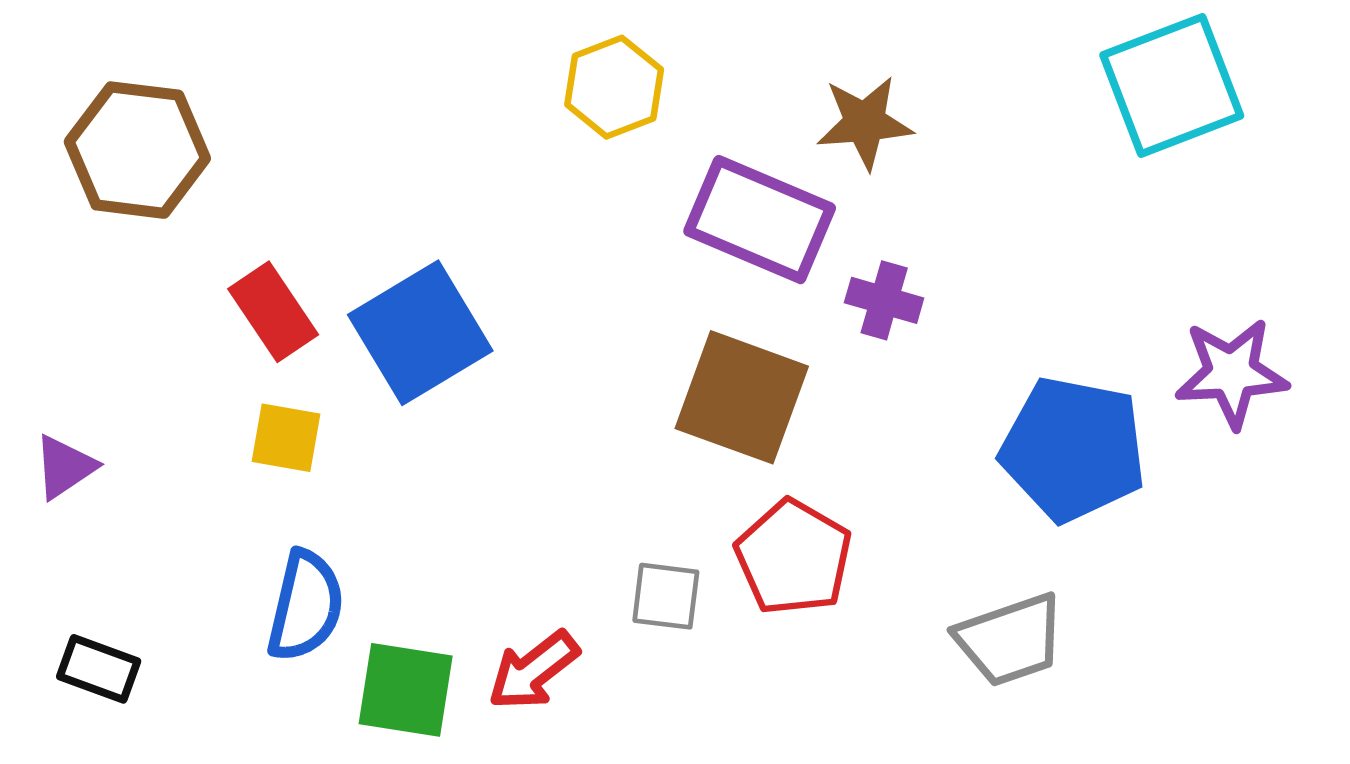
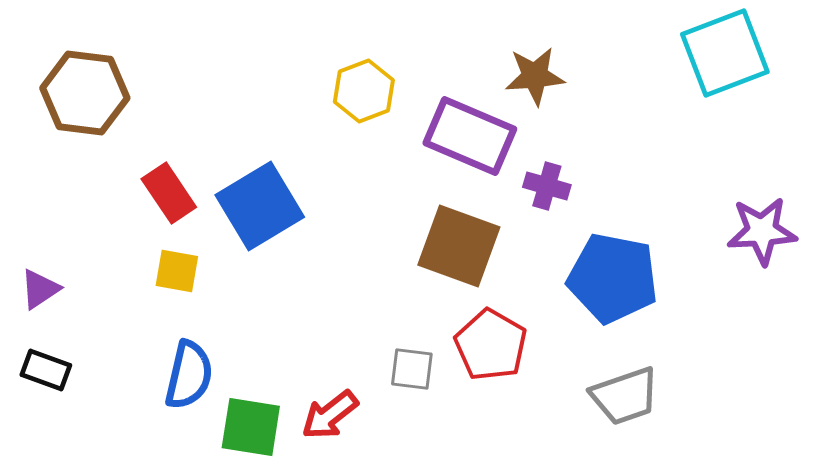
yellow hexagon: (614, 87) -> (364, 91), moved
blue pentagon: (1073, 449) -> (613, 278), moved
black rectangle: (99, 669) -> (46, 370), moved

